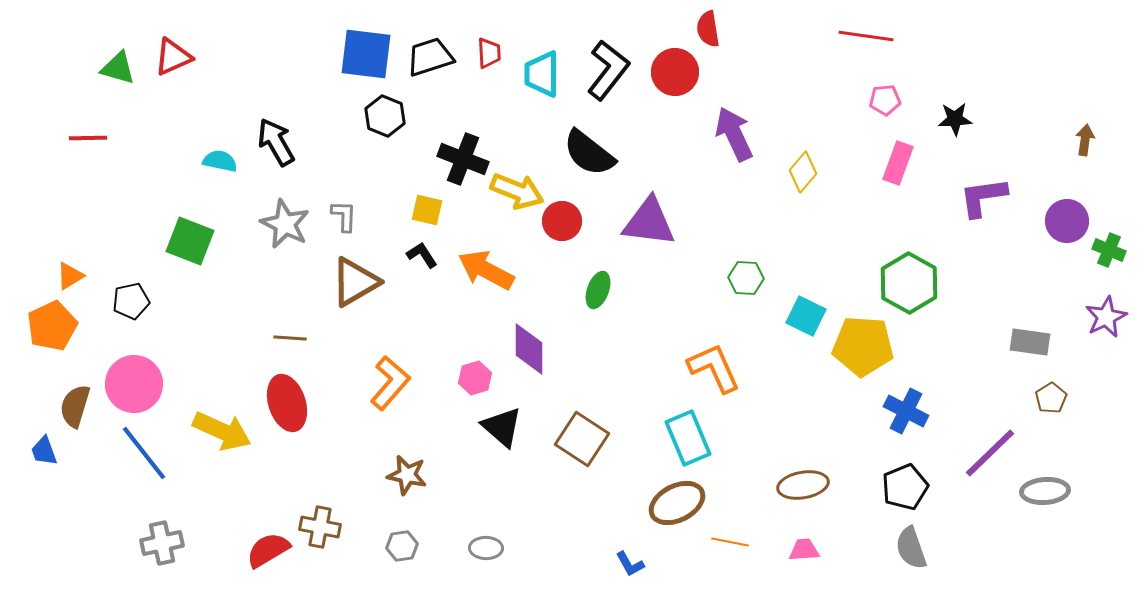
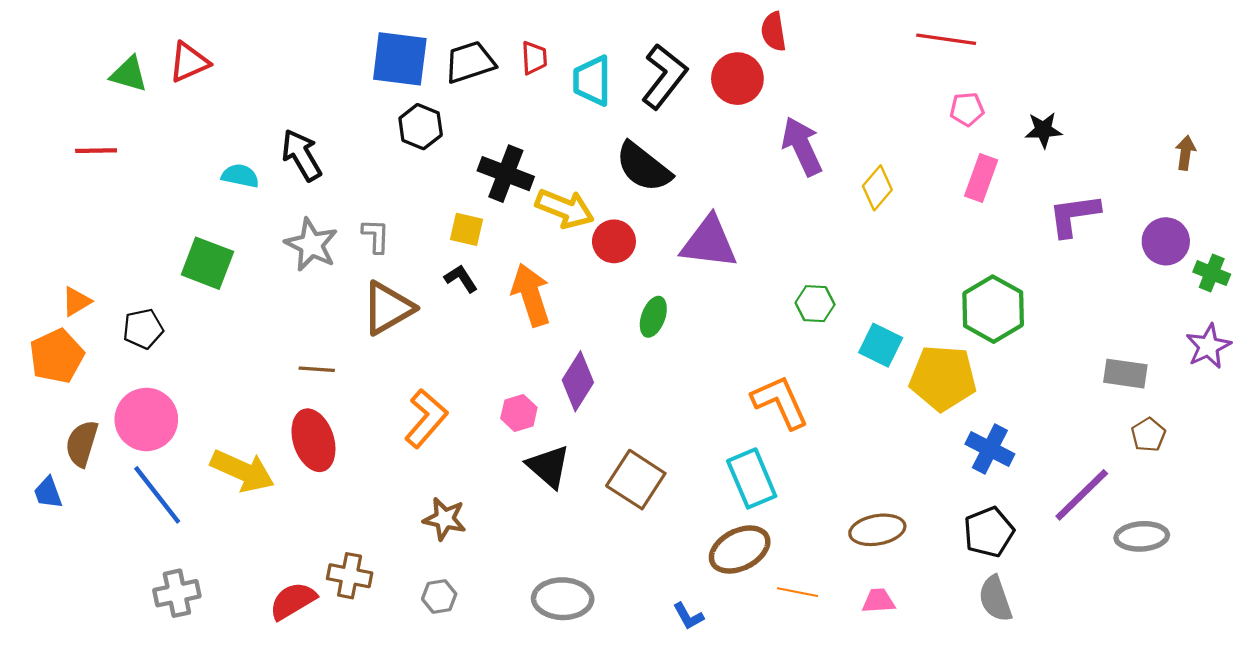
orange arrow: (486, 270) -> (531, 295), turned 44
purple diamond: (529, 349) -> (578, 381), turned 32
gray ellipse: (486, 548) -> (563, 599), moved, size x1.6

